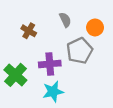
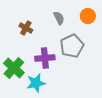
orange circle: (95, 27) -> (88, 16), moved
cyan star: (53, 92) -> (36, 83), moved

